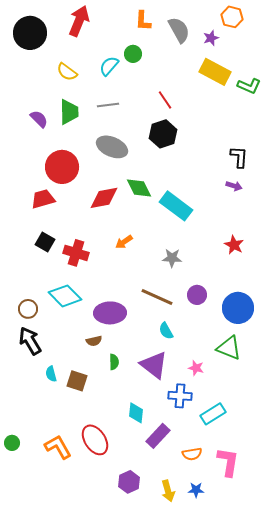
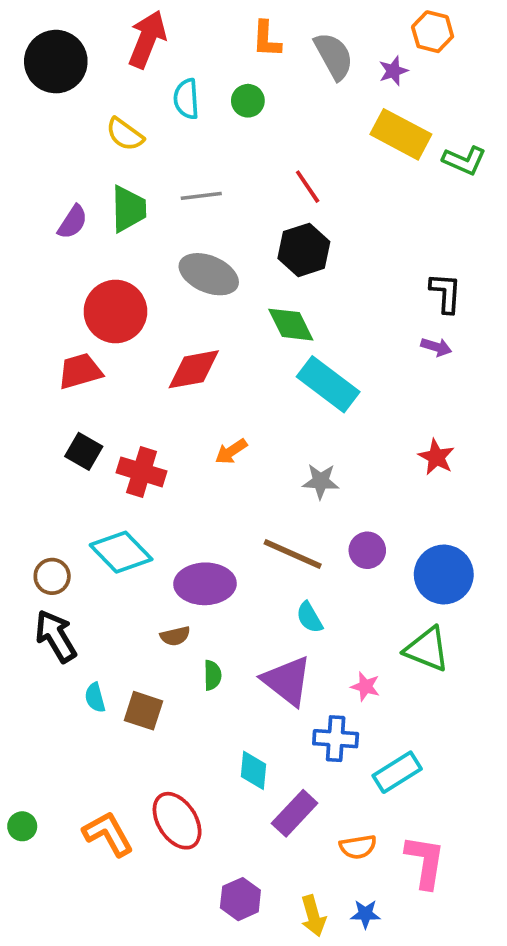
cyan semicircle: (109, 66) -> (186, 99), moved, turned -45
purple semicircle: (39, 119) -> (73, 222), turned 78
green diamond: (139, 188) -> (291, 325), moved

